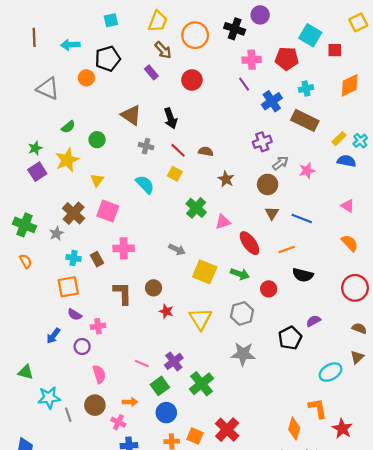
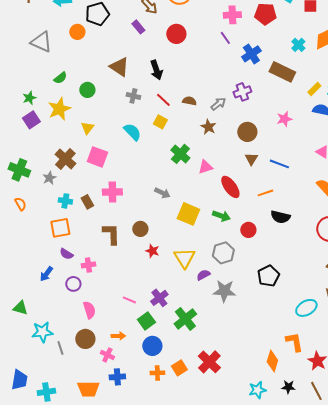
cyan cross: (306, 88) -> (298, 45), moved, turned -32
gray arrow: (280, 163) -> (218, 104), moved
purple semicircle: (313, 321) -> (203, 275), moved
orange square: (195, 436) -> (179, 368), turned 35

